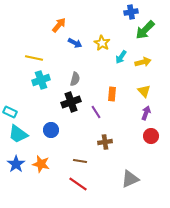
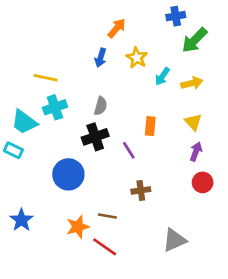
orange arrow: (59, 25) -> (117, 28), moved
blue arrow: (75, 43) -> (101, 58), turned 80
blue circle: (51, 130) -> (68, 174), size x1.5
cyan trapezoid: (18, 134) -> (24, 122), moved
orange star: (41, 164) -> (78, 227), moved, turned -30

